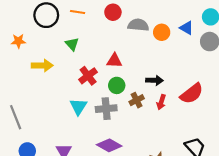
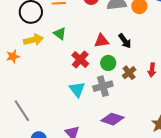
orange star: (18, 41) -> (13, 56), moved
yellow arrow: (42, 66) -> (33, 40), moved
black arrow: (155, 80) -> (125, 41), moved, turned 63

